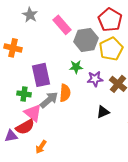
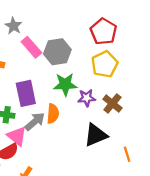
pink rectangle: (62, 25) -> (31, 47), moved
gray hexagon: (86, 40) -> (57, 52), moved
green star: (76, 67) -> (65, 84), size x1.5
black triangle: (103, 112) -> (96, 135), size x1.6

